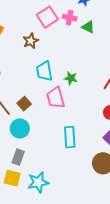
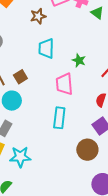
green star: (71, 78) -> (79, 60), moved
pink trapezoid: (56, 98) -> (64, 84), moved

